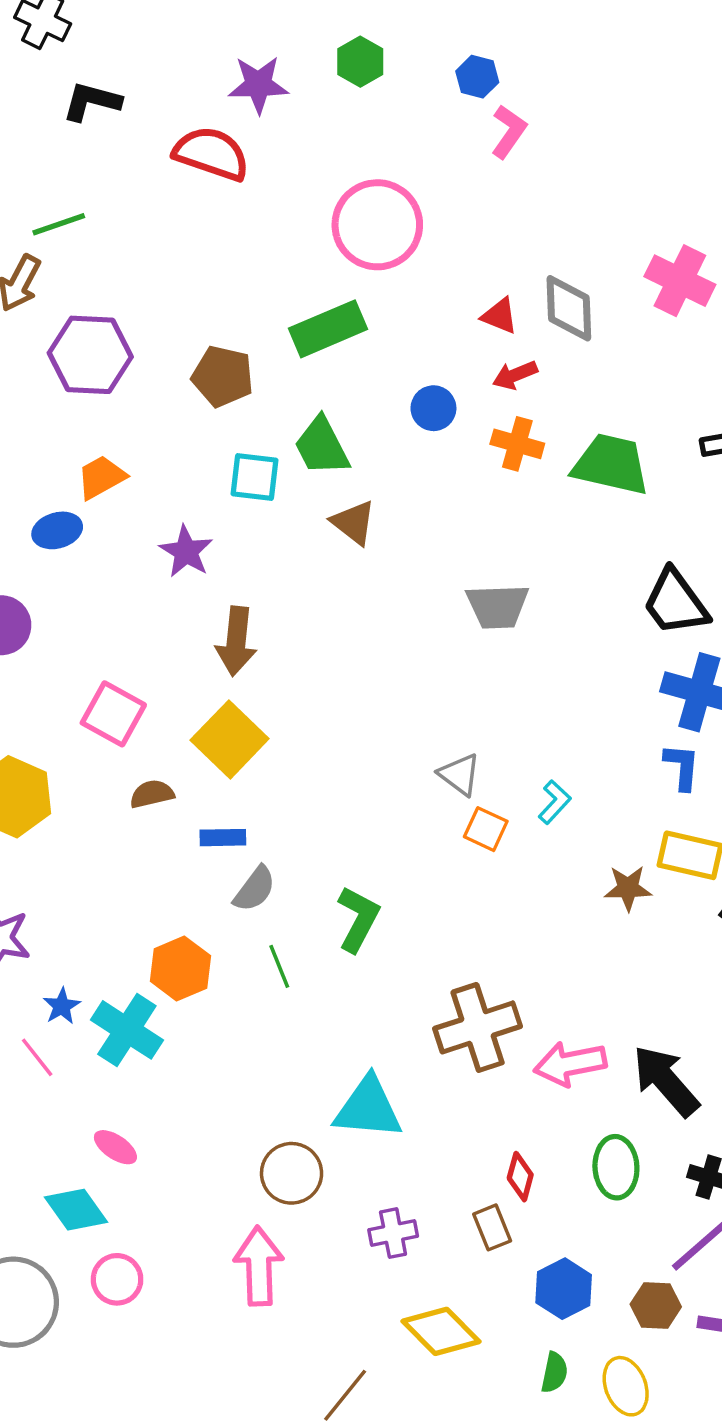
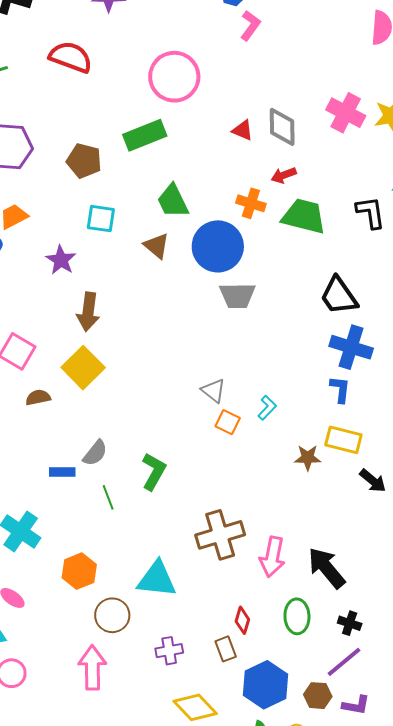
red semicircle: (211, 154) -> (71, 57), moved
red arrow: (515, 375) -> (284, 175), moved
blue circle: (433, 408) -> (218, 246), moved, size x2.0
green trapezoid: (322, 446) -> (173, 201), moved
blue rectangle: (223, 838) -> (62, 472), moved
orange hexagon: (180, 968) -> (79, 571), moved
pink arrow: (570, 1064) -> (272, 557), turned -69
blue hexagon: (564, 1289) -> (265, 685), size x1.4

